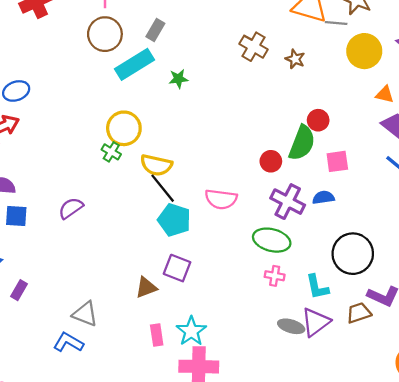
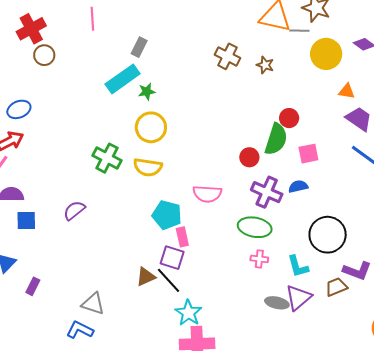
brown circle: (105, 34) -> (44, 55), moved, size x0.7
green star: (178, 79) -> (147, 92), moved
yellow circle: (124, 128) -> (151, 127), moved
green cross: (111, 152) -> (107, 158), size x1.6
black line: (163, 188) -> (168, 280), moved
pink rectangle: (157, 335) -> (182, 237), moved

